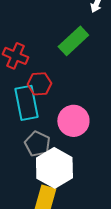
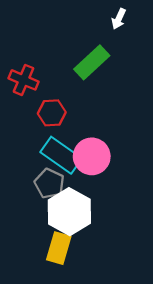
cyan rectangle: (26, 103) -> (61, 155), moved, turned -44

